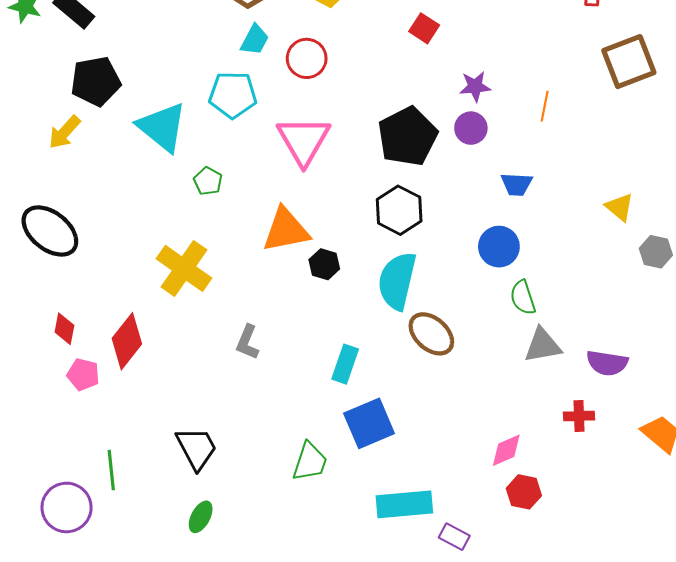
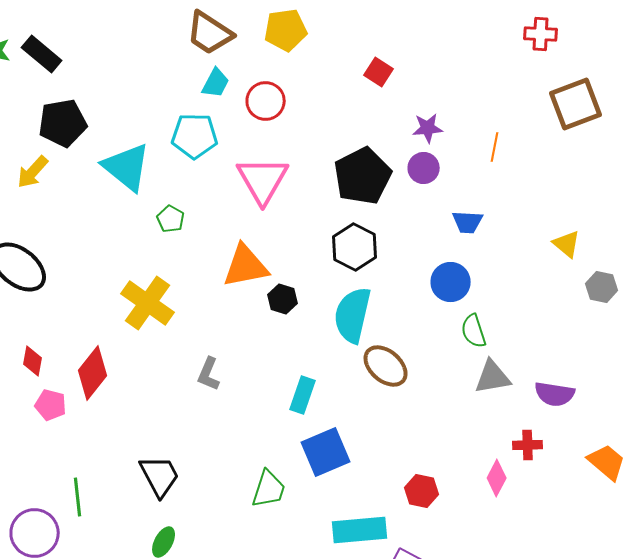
pink diamond: (506, 450) -> (497, 478), moved, turned -39
red hexagon: (524, 492) -> (422, 491), moved

